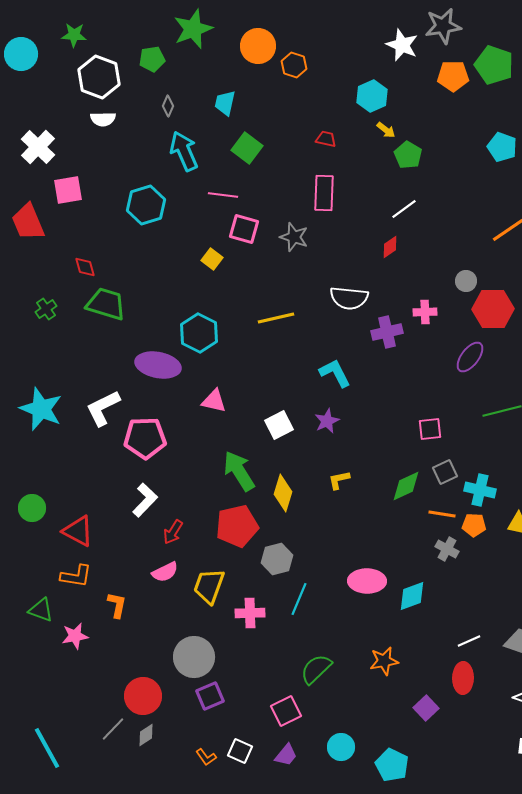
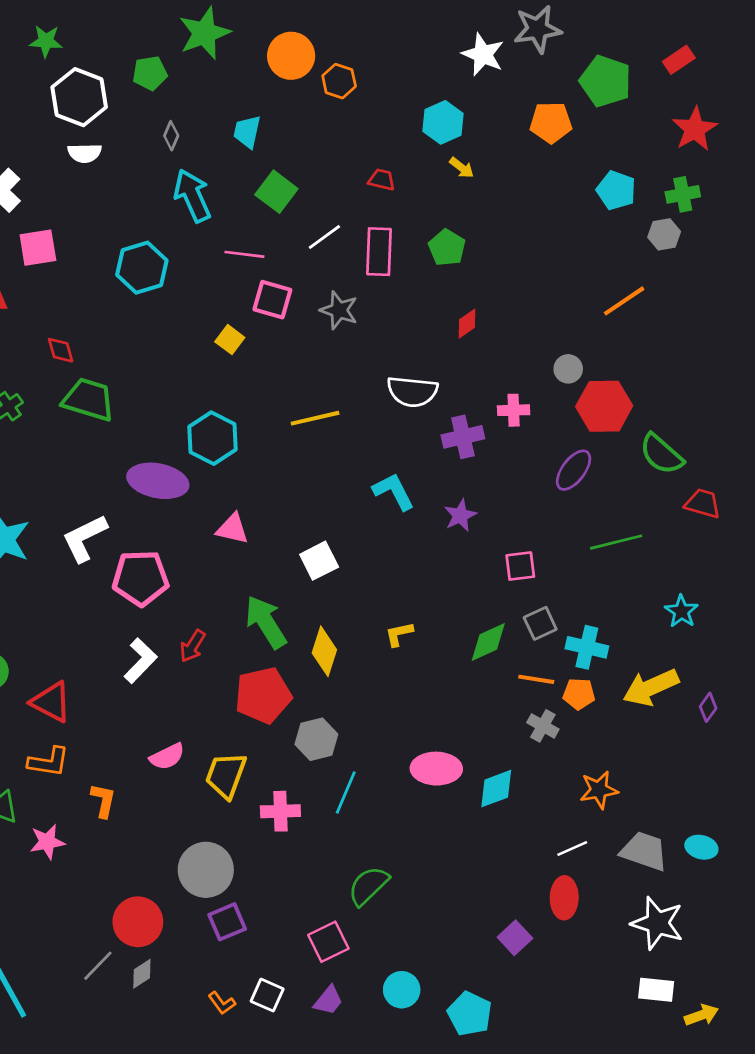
orange pentagon: (453, 76) -> (551, 122), moved
green pentagon: (408, 155) -> (447, 248), moved
white line: (404, 209) -> (324, 237), moved
purple star: (327, 421) -> (460, 515), moved
red arrow: (173, 532) -> (192, 646), moved
orange star: (384, 661) -> (599, 790), moved

